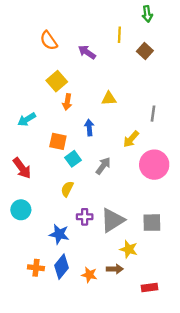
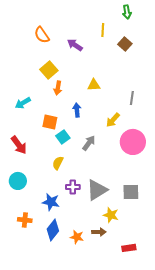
orange cross: (36, 268) -> (25, 220), moved

